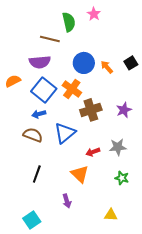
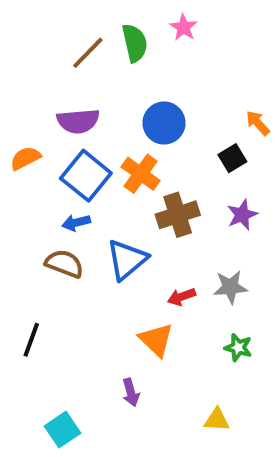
brown line: (50, 39) -> (88, 53), moved, turned -60
black square: (131, 63) -> (232, 158), moved
orange arrow: (107, 67) -> (258, 123), moved
black line: (37, 174) -> (31, 340), moved

